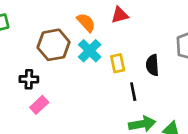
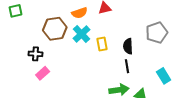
orange semicircle: (86, 23) -> (79, 13), turned 112
black line: (133, 92) -> (127, 66), moved

